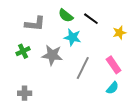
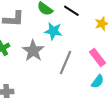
gray star: (52, 55) -> (33, 51), turned 30

